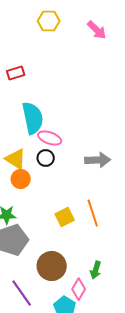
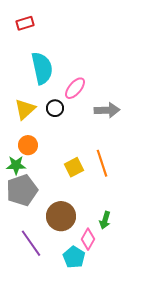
pink ellipse: (50, 138) -> (75, 88), moved, turned -70
yellow triangle: (16, 159) -> (25, 109), turned 45
orange circle: (21, 179) -> (28, 145), moved

